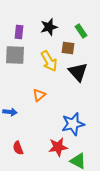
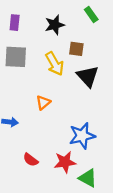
green rectangle: (81, 31) -> (91, 15), moved
purple rectangle: (19, 32) -> (15, 23), moved
red semicircle: (18, 148) -> (31, 160), moved, turned -32

